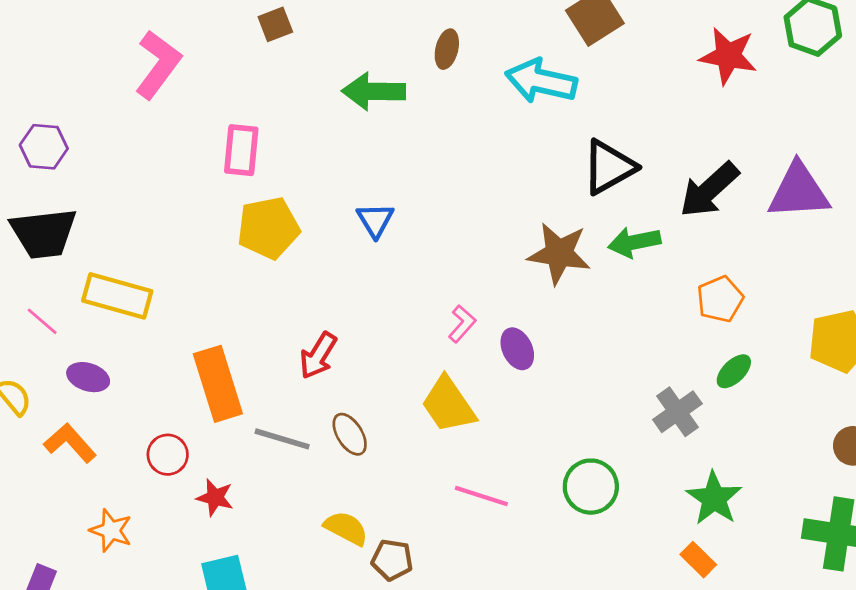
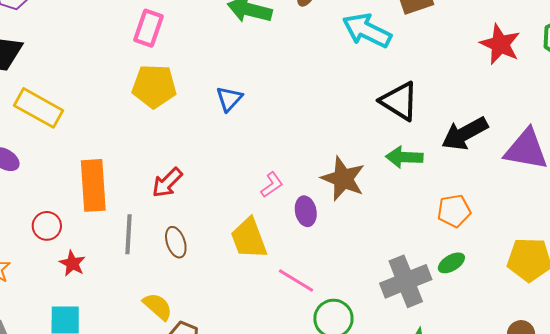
black triangle: (609, 167) -> (399, 101), turned 48
brown star: (559, 253) -> (343, 179), moved
gray cross: (677, 412) -> (406, 281), size x1.4
gray line: (282, 439) -> (128, 234), turned 63
pink line: (481, 496) -> (296, 281), moved

